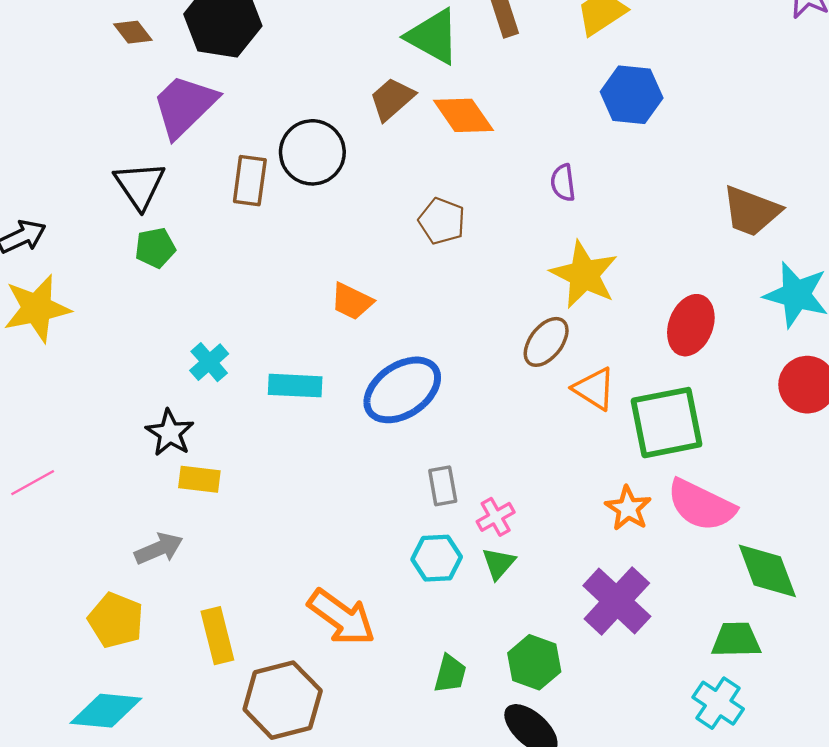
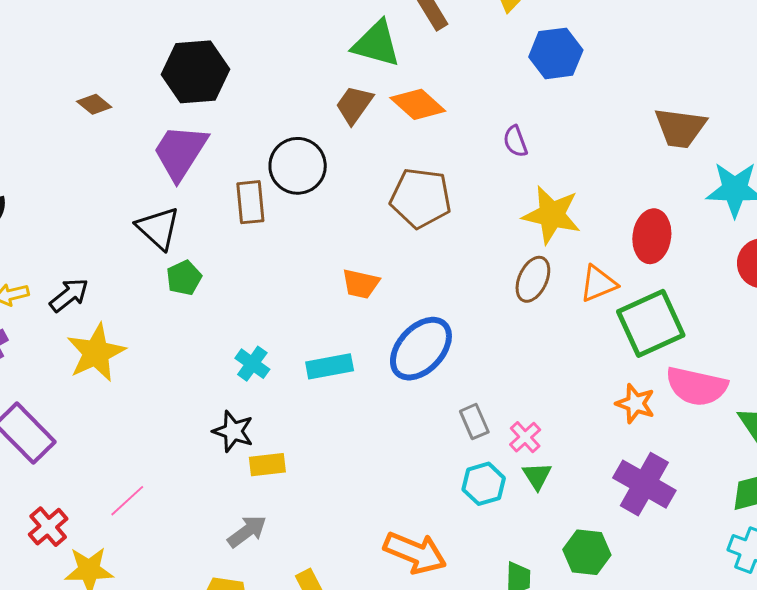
brown diamond: (133, 32) -> (94, 104), moved
brown pentagon: (442, 221) -> (421, 198), size x1.5
orange triangle: (594, 389) -> (598, 284), moved, turned -42

